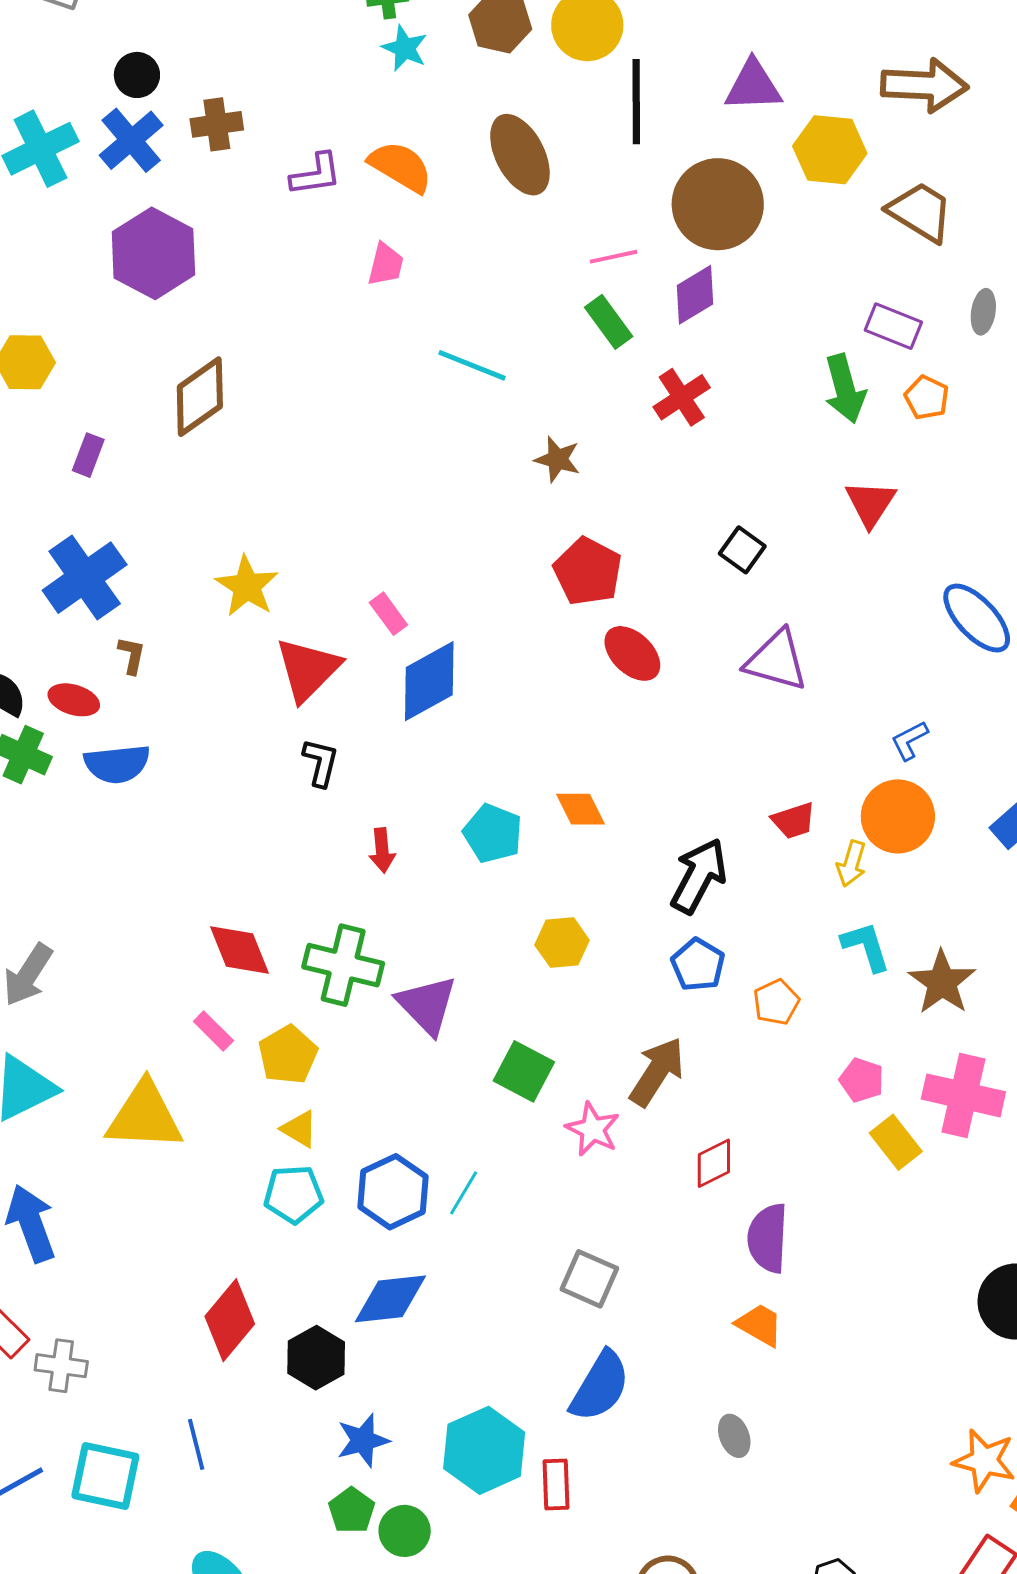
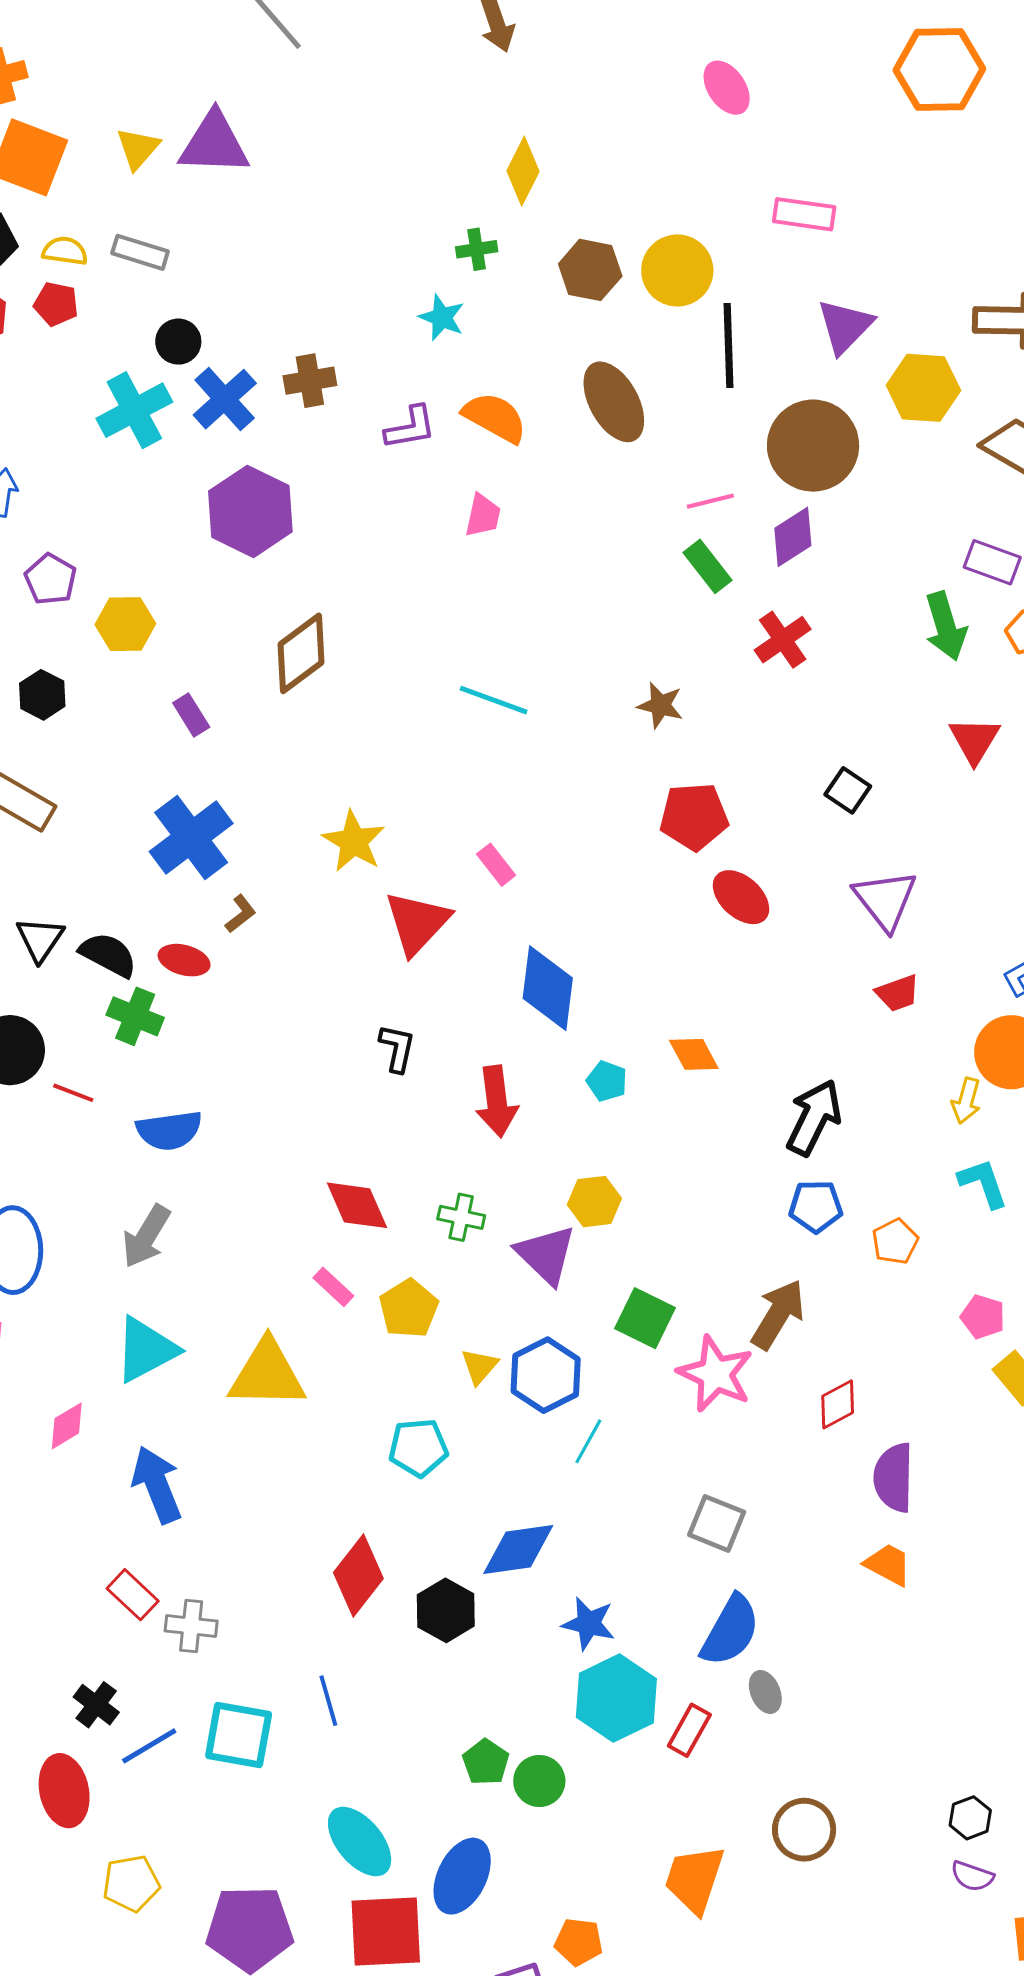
cyan star: (405, 48) -> (442, 317), moved
black circle: (137, 75) -> (178, 342), moved
purple triangle: (753, 86) -> (845, 326), turned -42
cyan line: (472, 365) -> (494, 700), moved
purple rectangle: (88, 455) -> (191, 715), turned -51
red pentagon: (588, 571) -> (694, 816), turned -30
brown L-shape: (132, 655) -> (241, 914), turned 42
purple triangle: (776, 660) -> (885, 900), turned 38
blue diamond: (429, 681) -> (548, 988), moved, turned -52
black L-shape: (321, 762) -> (397, 1048), moved
blue semicircle: (117, 764) -> (169, 1130), moved
red trapezoid: (794, 821) -> (898, 993), moved
cyan pentagon: (493, 833) -> (607, 1081), size x0.7
red arrow: (382, 850) -> (497, 1101), size x1.6
yellow hexagon: (562, 943) -> (594, 1202), moved
green cross: (343, 965) -> (461, 1217), size x0.6
blue pentagon: (698, 965) -> (816, 1206), turned -30
yellow triangle: (299, 1129) -> (479, 1366), moved, turned 42
pink star: (593, 1129) -> (715, 1374), size x1.4
blue hexagon: (393, 1192) -> (546, 1375), moved
gray ellipse: (734, 1436) -> (765, 1692), moved
blue star: (363, 1440) -> (589, 1623), moved, turned 30
red rectangle: (556, 1485) -> (689, 1730), turned 33

